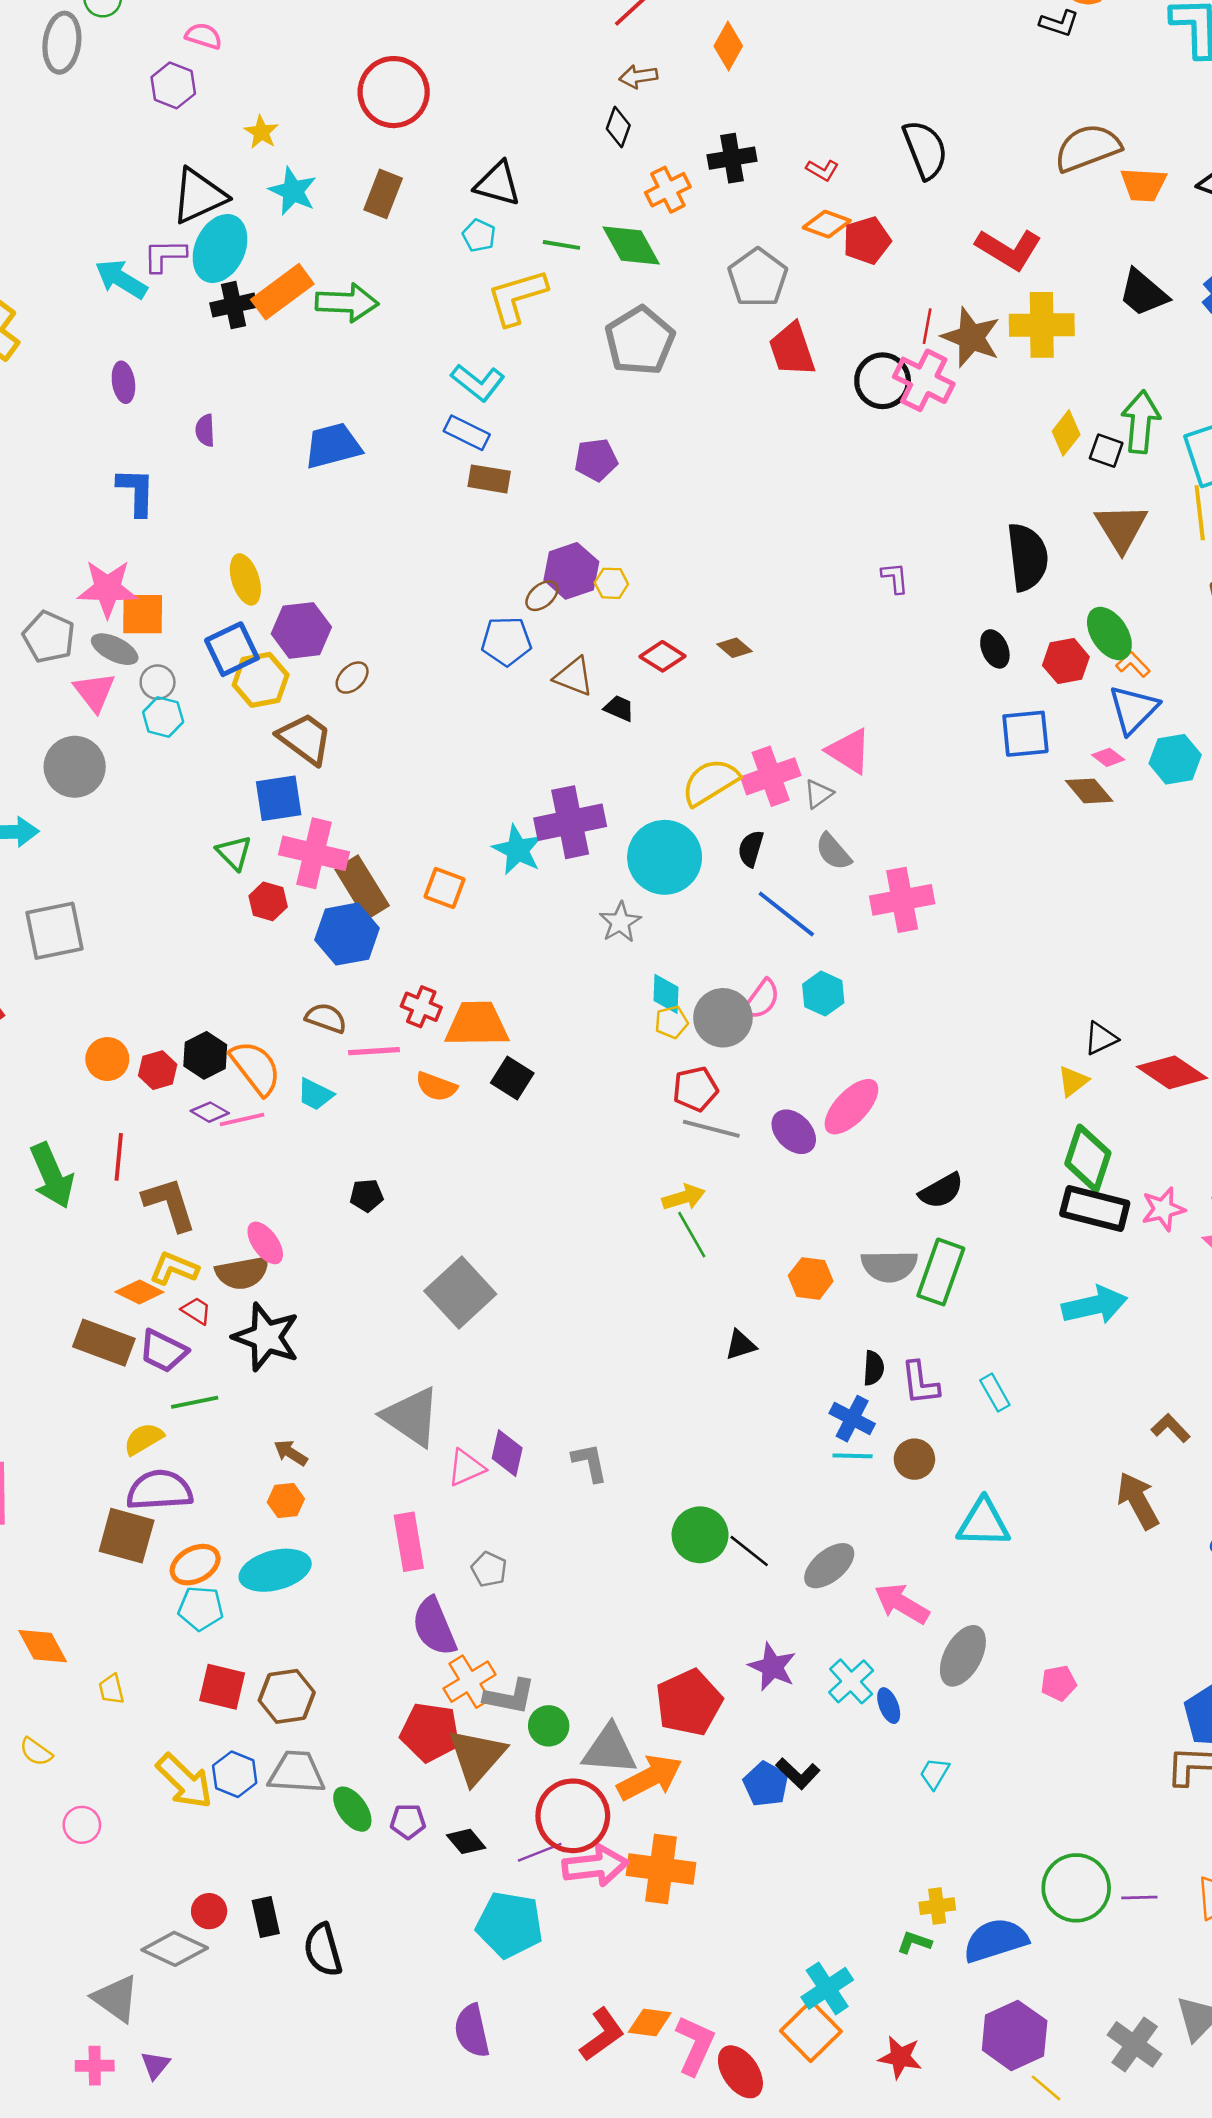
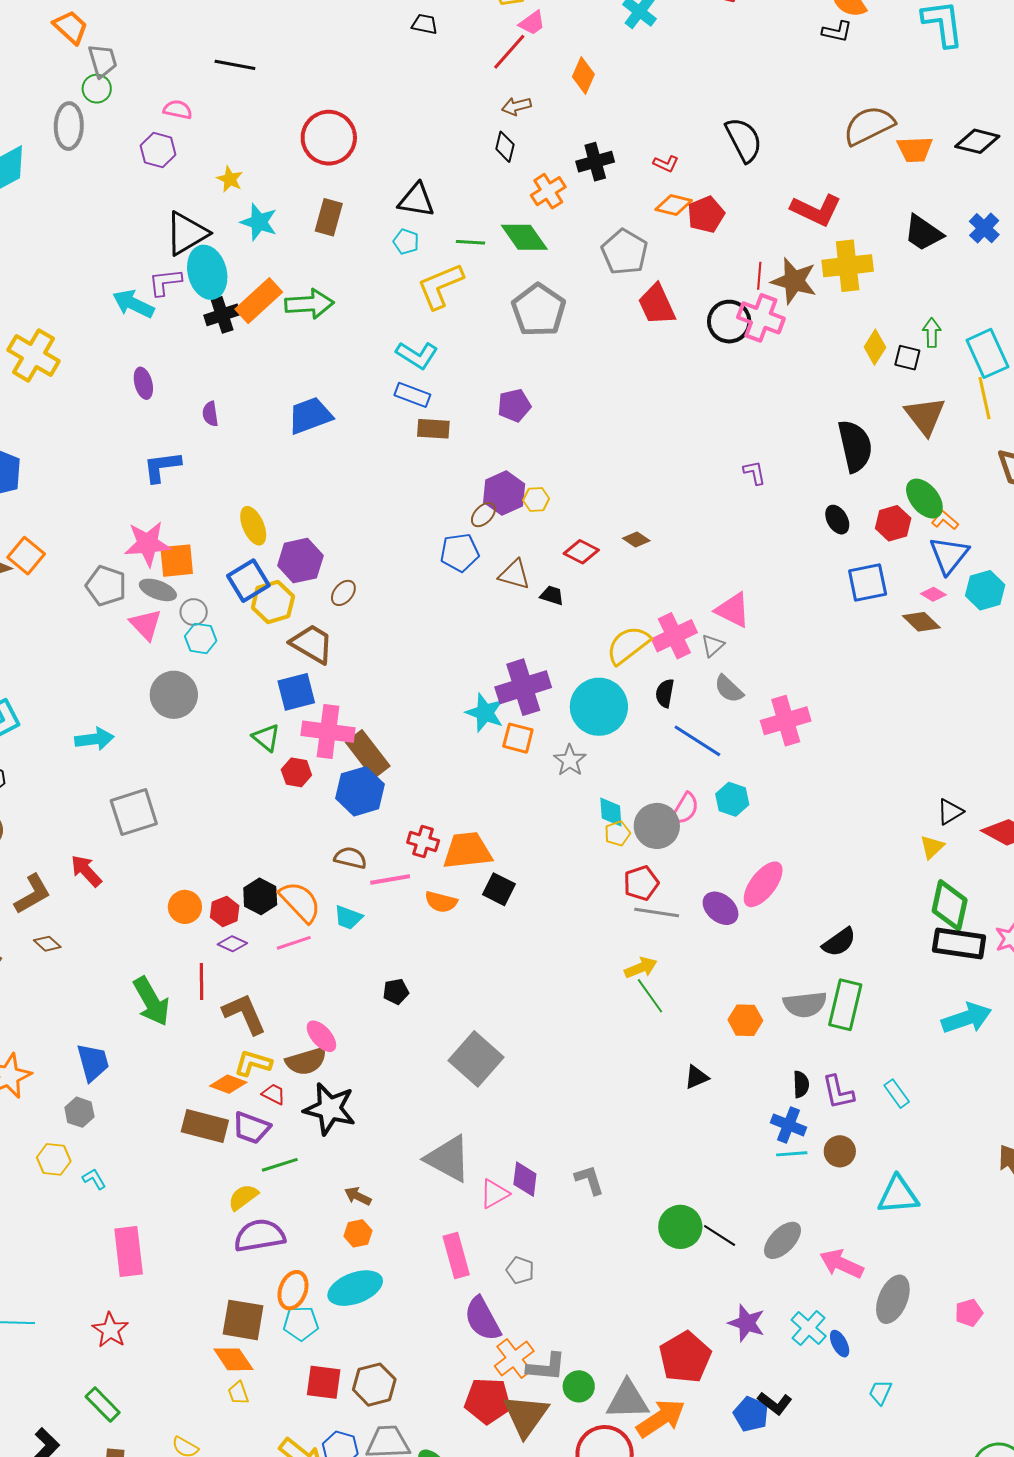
cyan ellipse: (220, 249) -> (207, 272), turned -33
green arrow: (1141, 422) -> (932, 333), size x0.6
blue L-shape: (136, 492) -> (162, 467), turned -93
gray circle: (75, 767) -> (174, 695), moved
orange square: (445, 888) -> (518, 738), moved
purple diamond: (210, 1112) -> (232, 944), moved
brown square: (127, 1536) -> (243, 1320), moved
orange ellipse: (195, 1565) -> (293, 1290), turned -36
orange diamond: (43, 1646) -> (233, 1359), moved

